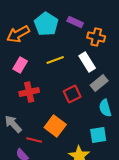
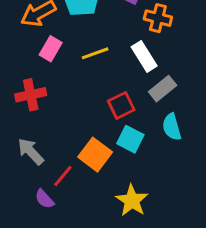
pink rectangle: (20, 65) -> (51, 49), moved
red cross: (29, 92) -> (31, 95), moved
cyan square: (98, 135) -> (130, 139), moved, turned 36
red line: (34, 140) -> (63, 176), turned -63

